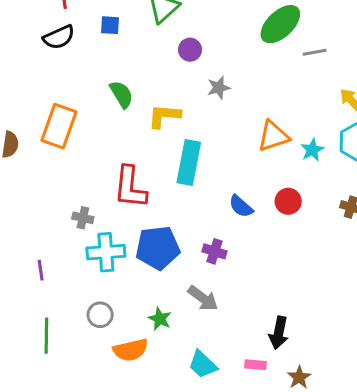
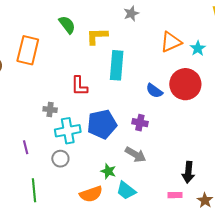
red L-shape: (130, 187) -> (79, 86), size x0.7
red circle: (288, 201) -> (185, 84), size x1.8
gray circle: (100, 315) -> (60, 159), moved
cyan trapezoid: (203, 364) -> (126, 190), moved

